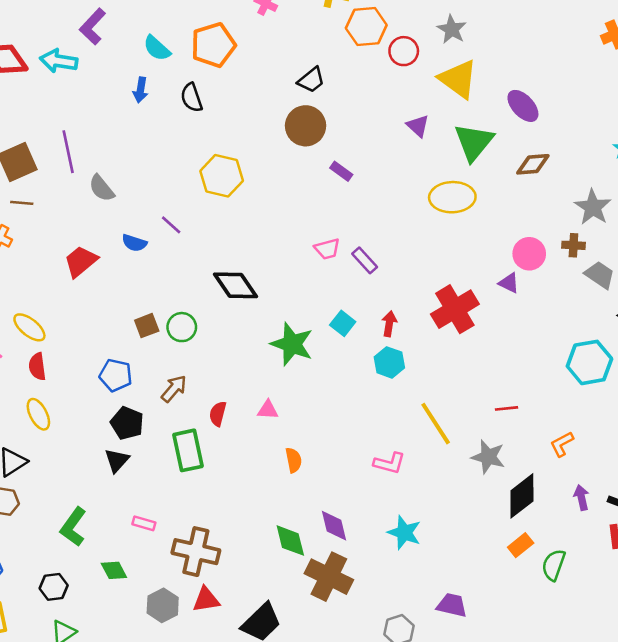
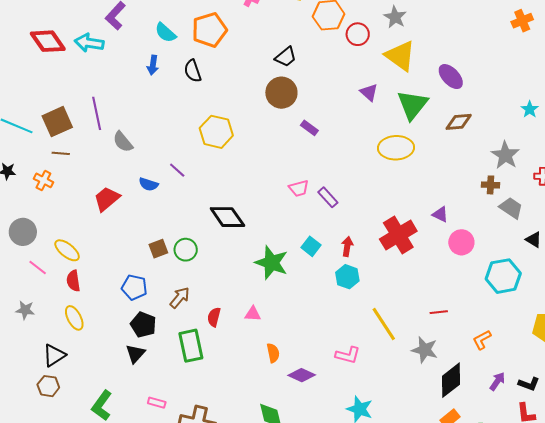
pink circle: (529, 254) -> (461, 242), moved
purple arrow: (581, 498) -> (497, 381), turned 48
purple diamond: (334, 526) -> (302, 375), moved, turned -52

